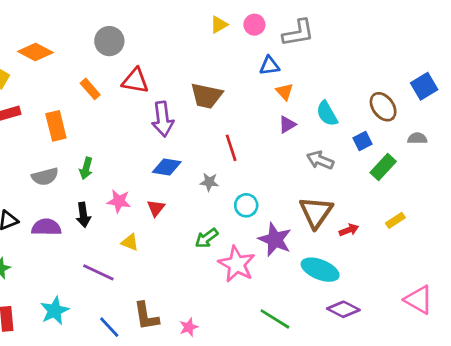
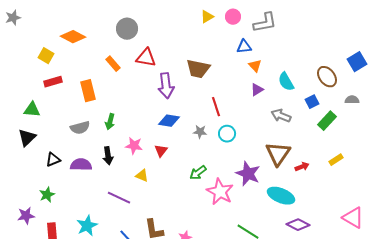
cyan circle: (246, 205) -> (227, 134), moved

